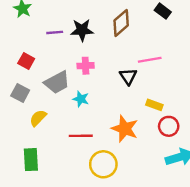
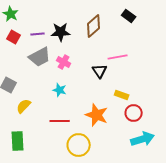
red square: (26, 61) -> (14, 37), moved
pink cross: (86, 66) -> (64, 62), turned 32
gray trapezoid: (57, 82) -> (40, 57), moved

